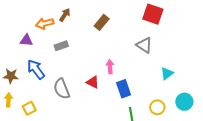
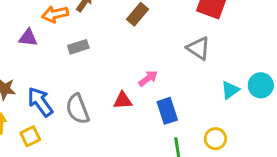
pink arrow: (110, 67) -> (148, 78), turned 56
blue arrow: (36, 69) -> (40, 102), moved
red triangle: (93, 82) -> (123, 101), turned -32
cyan circle: (184, 102) -> (261, 85), moved

